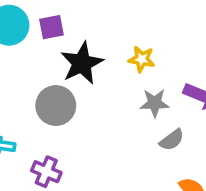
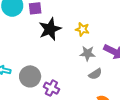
gray circle: (56, 106) -> (30, 76), moved
purple cross: (46, 172) -> (51, 88), moved

